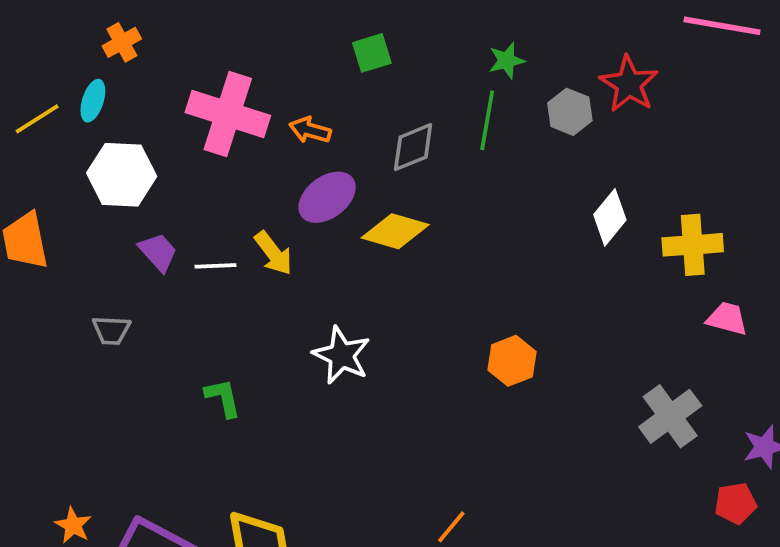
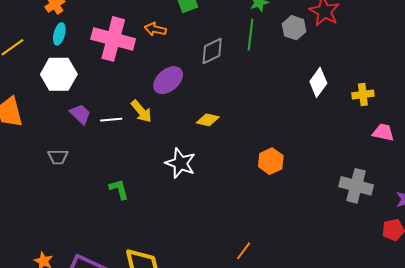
cyan ellipse: (93, 101) -> (59, 34), moved
orange arrow: (310, 130) -> (155, 29), moved
yellow diamond: (395, 231) -> (208, 120), moved, size x0.7
yellow cross: (693, 245) -> (363, 94), size x0.7
gray cross: (670, 416) -> (356, 186), turned -36

